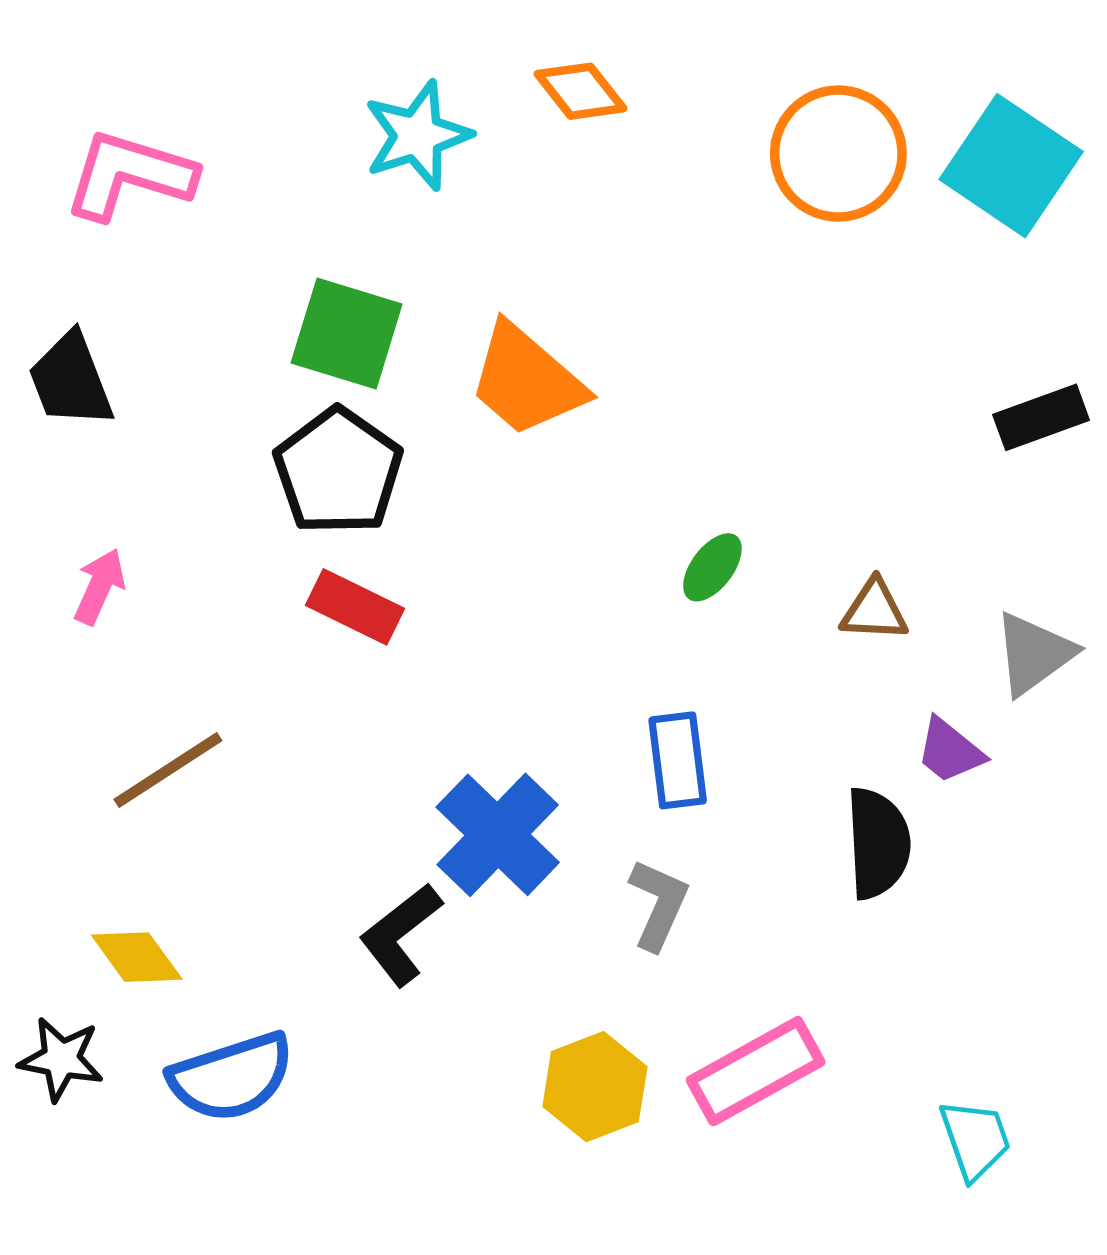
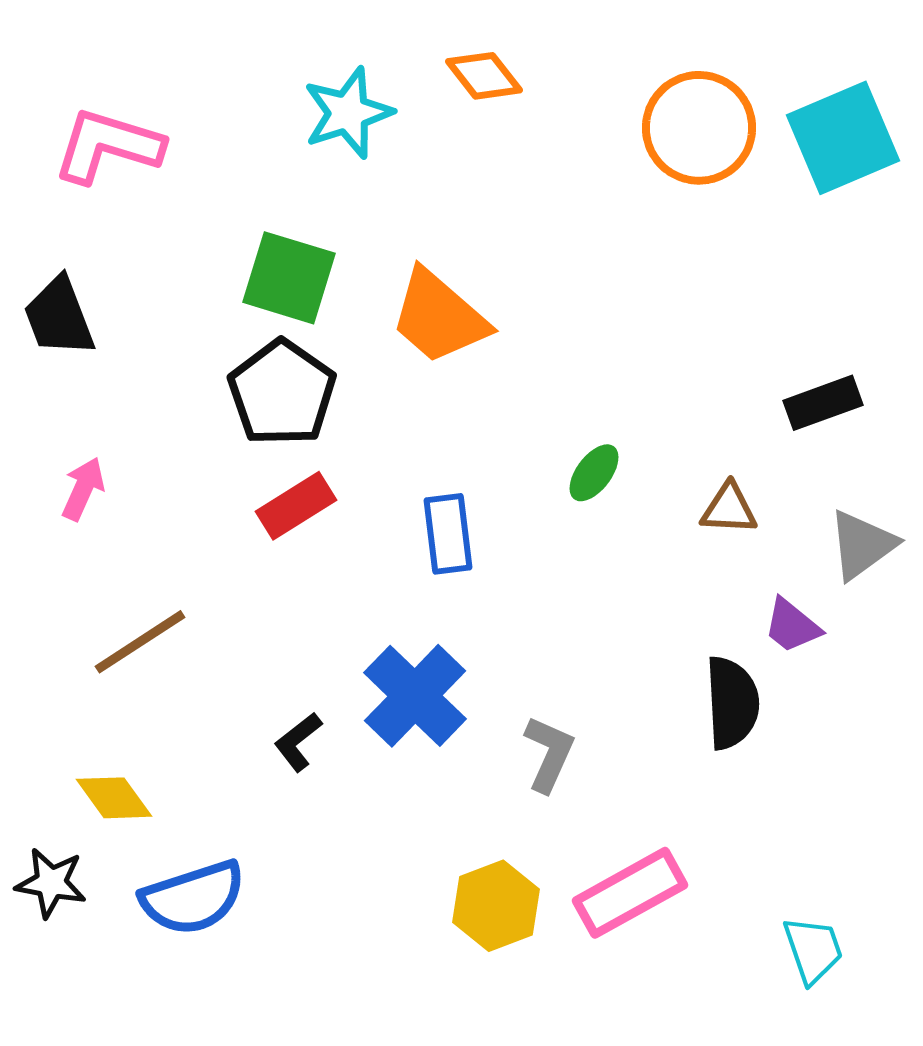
cyan square: (1011, 166) -> (843, 138), turned 33
black rectangle: (1041, 417) -> (823, 403), moved
red rectangle: (355, 607) -> (296, 506), turned -58
blue rectangle: (678, 760) -> (448, 534), moved
black L-shape: (401, 934) -> (298, 742), moved, size x0.7

